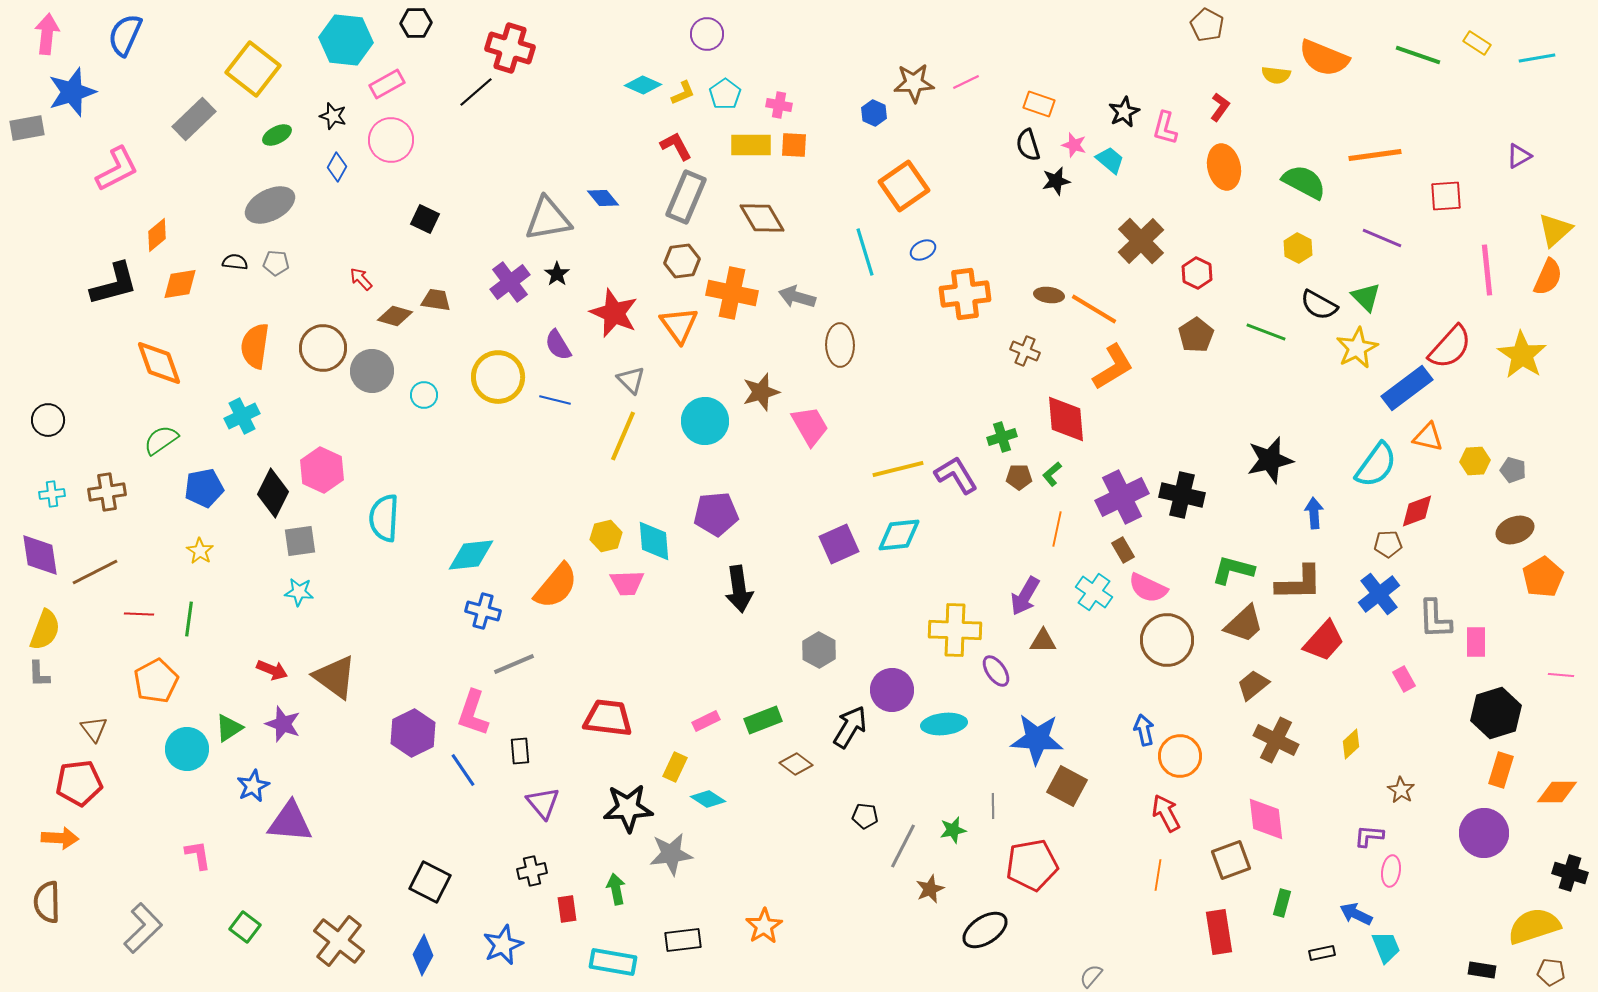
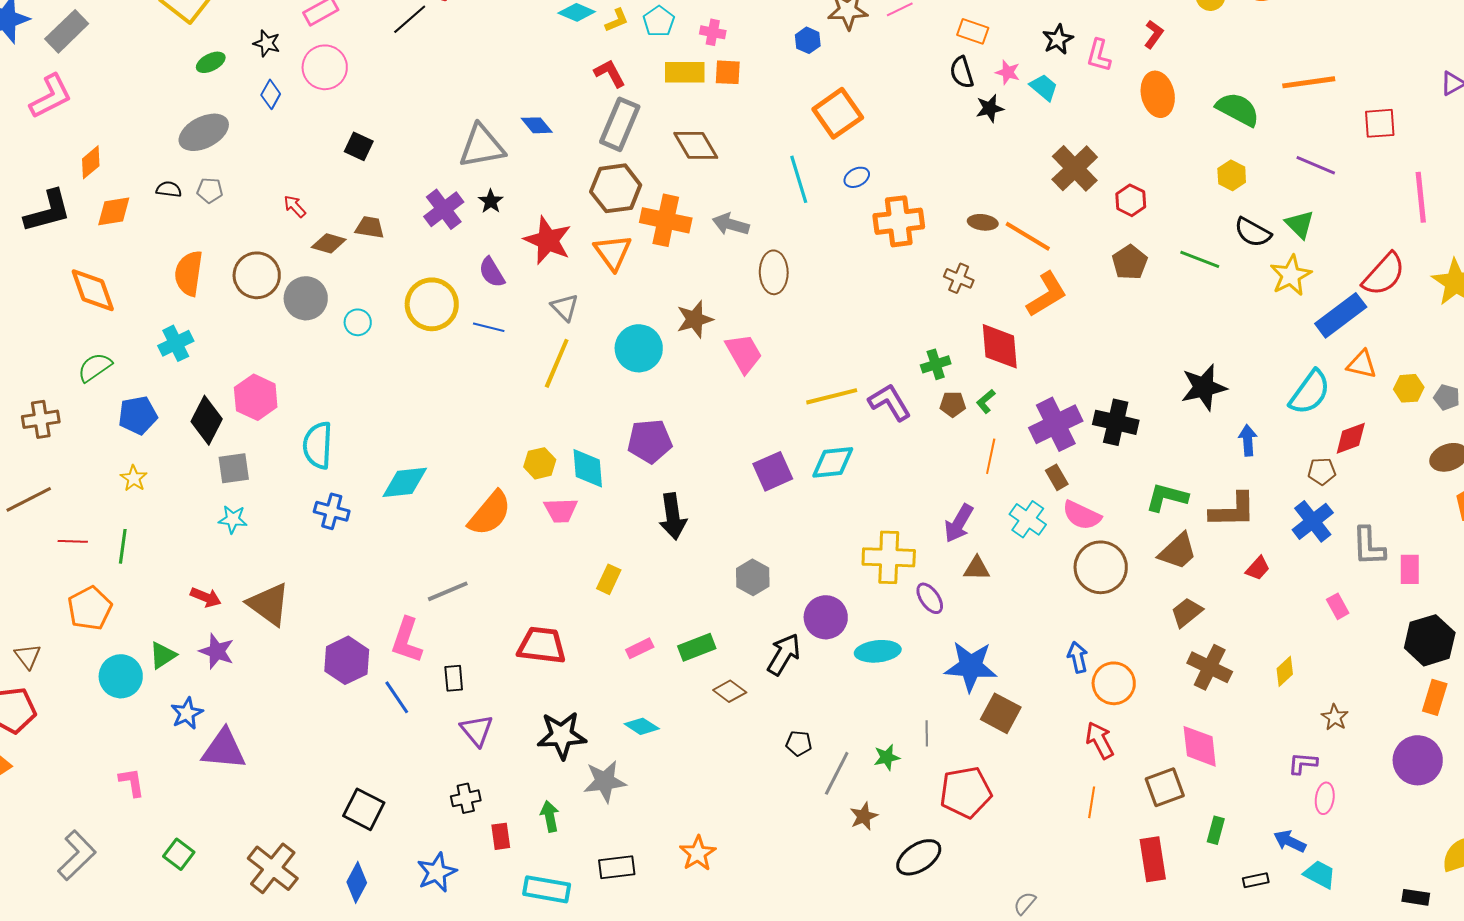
gray rectangle: (194, 119) -> (67, 31), moved
brown hexagon: (682, 261) -> (616, 188), size x1.4
blue cross: (483, 611) -> (332, 511), moved
red trapezoid: (1324, 641) -> (1258, 568), size x0.6
yellow rectangle: (675, 767) -> (609, 579), moved
cyan trapezoid: (1386, 947) -> (1320, 874), turned -40

